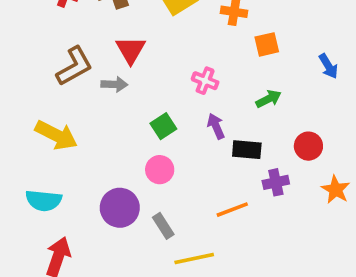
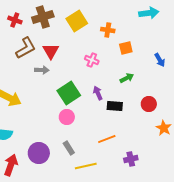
brown L-shape: (74, 66) -> (26, 48), moved
pink cross: (205, 81) -> (92, 60), moved
green square: (163, 126) -> (69, 93), size x1.6
purple cross: (276, 182) -> (131, 159), moved
purple circle: (120, 208) -> (39, 153), moved

